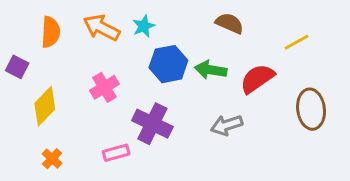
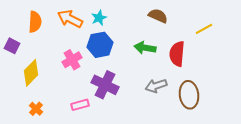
blue hexagon: (168, 64) -> (100, 45), moved
red semicircle: (257, 79) -> (177, 54), turned -50
brown ellipse: (311, 109) -> (189, 95), moved

